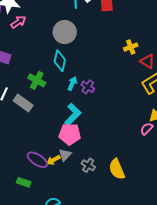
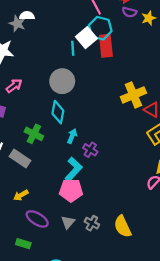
pink arrow: (18, 22) -> (14, 86), moved
yellow cross: (131, 47) -> (133, 95), size x1.6
purple cross: (88, 87) -> (90, 150), moved
gray triangle: (65, 155) -> (68, 222), moved
yellow arrow: (53, 160) -> (21, 195), moved

